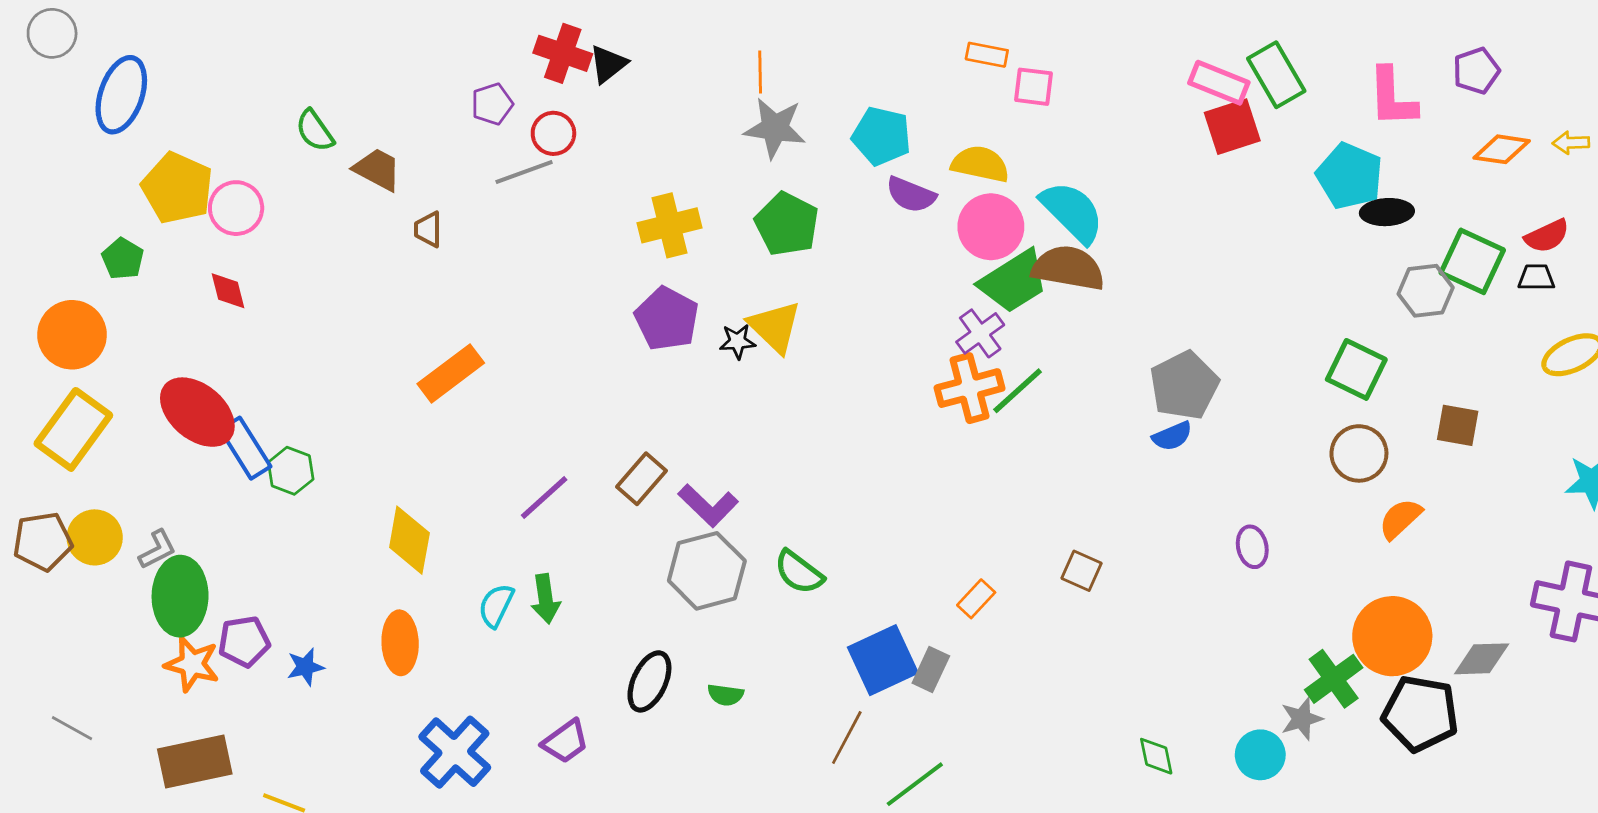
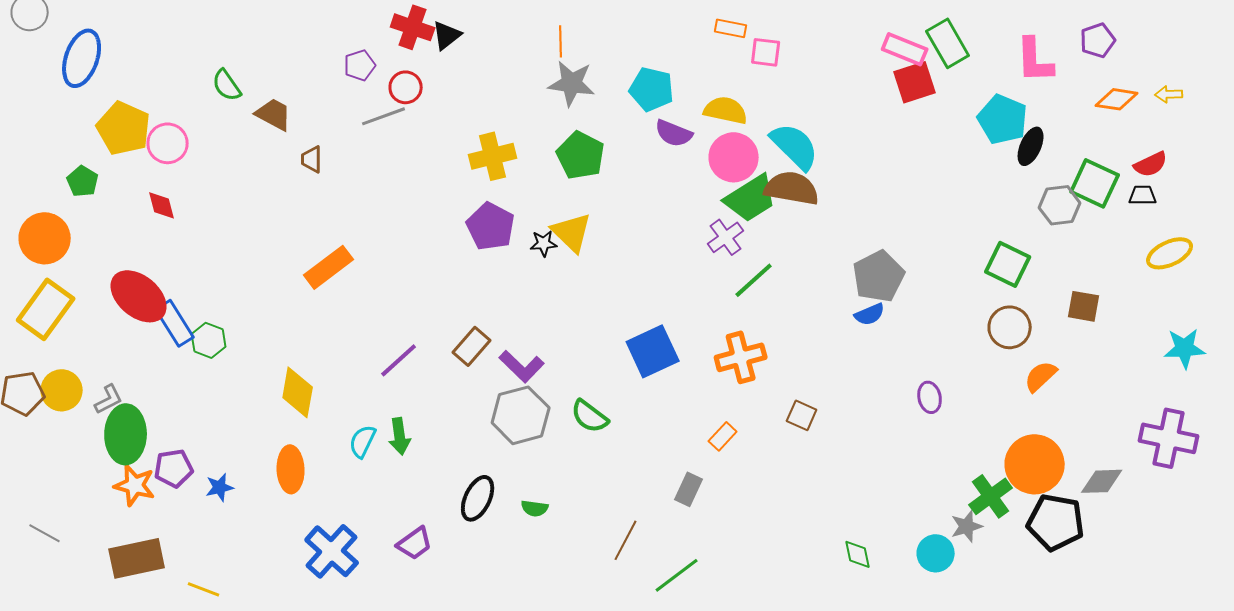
black ellipse: (1387, 212) -> (1031, 146), turned -63
orange cross: (970, 388) -> (741, 357), moved
blue square: (883, 660) -> (653, 351), moved

